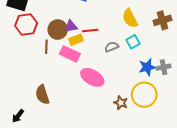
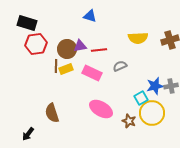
yellow semicircle: (130, 18) -> (138, 38), turned -66
yellow rectangle: (76, 40) -> (66, 69), moved
cyan square: (133, 42) -> (141, 98), moved
pink rectangle: (70, 54) -> (92, 73), moved
pink ellipse: (92, 77) -> (101, 109), moved

